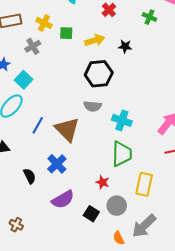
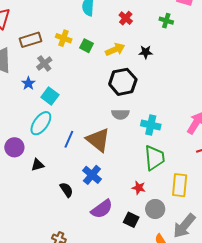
green square: (66, 33) -> (87, 46), turned 32
gray cross: (33, 46) -> (44, 63), moved

